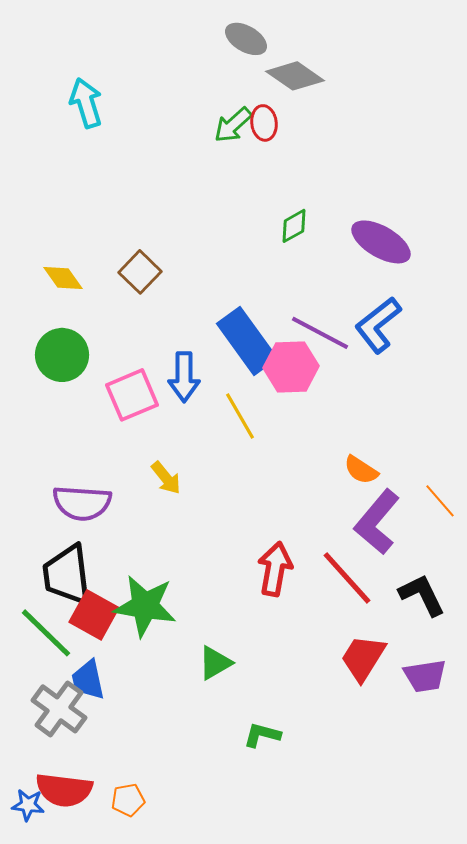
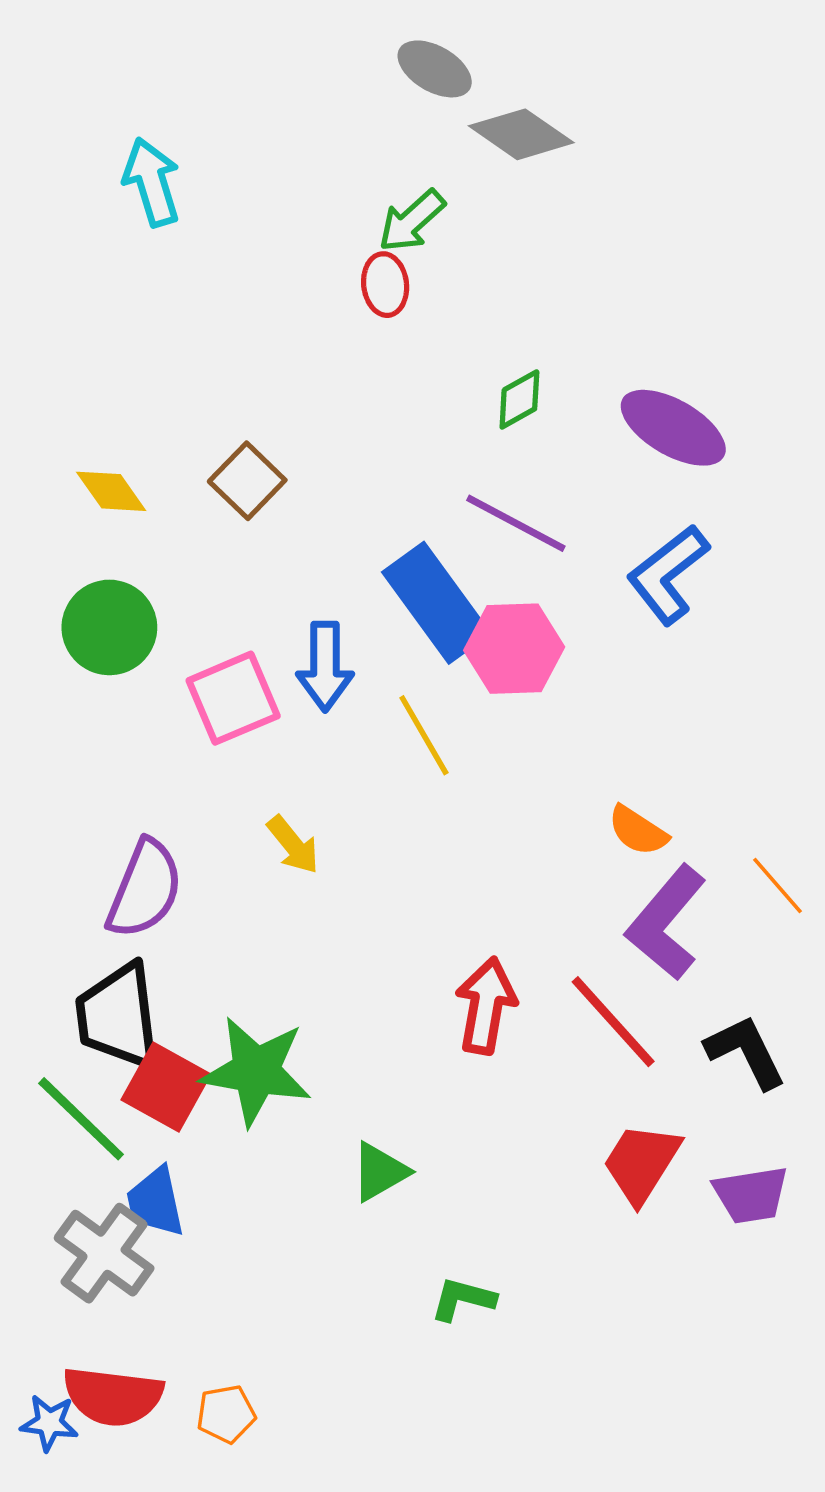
red ellipse: (264, 123) -> (385, 285), moved
purple line: (320, 333) -> (516, 523), moved
purple semicircle: (82, 503) -> (145, 889), turned -72

